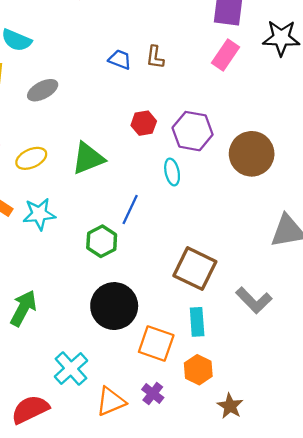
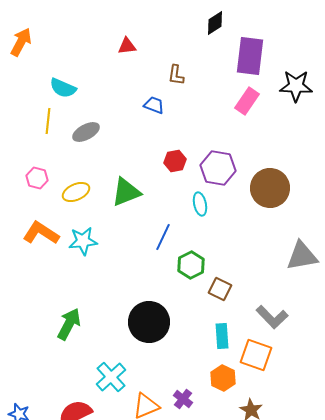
brown L-shape: (155, 57) -> (176, 75), moved
green hexagon: (102, 241) -> (191, 265), moved
brown square: (195, 269) -> (220, 289), size x0.6
orange square: (156, 344) -> (256, 355), moved

